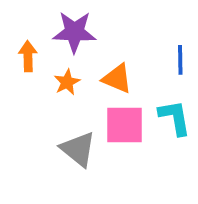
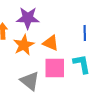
orange star: (67, 82) -> (24, 45), size x1.5

